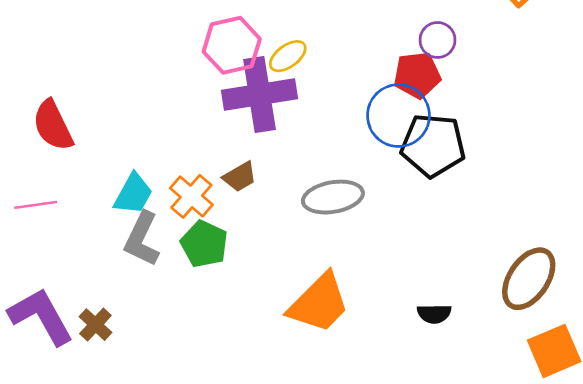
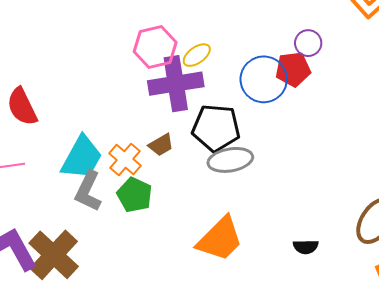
blue circle: (398, 116) -> (264, 79), moved
black pentagon: (433, 145) -> (216, 128), moved
cyan trapezoid: (133, 194) -> (82, 158), size x1.4
brown cross: (95, 325) -> (54, 255), size x2.0

